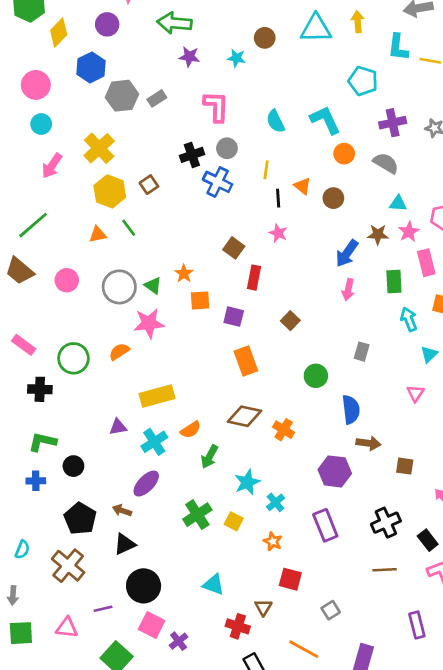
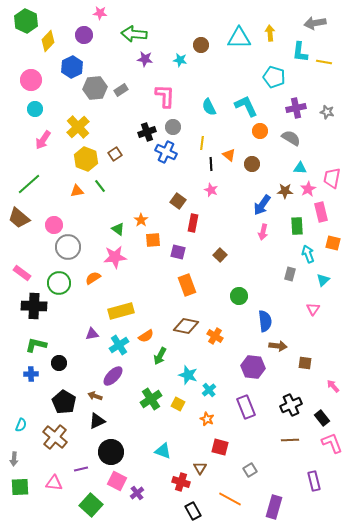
gray circle: (119, 287) -> (68, 247), moved
gray rectangle: (362, 352) -> (290, 274), moved
black cross: (40, 389) -> (34, 306), size x1.4
cyan star: (247, 482) -> (188, 375), turned -30

